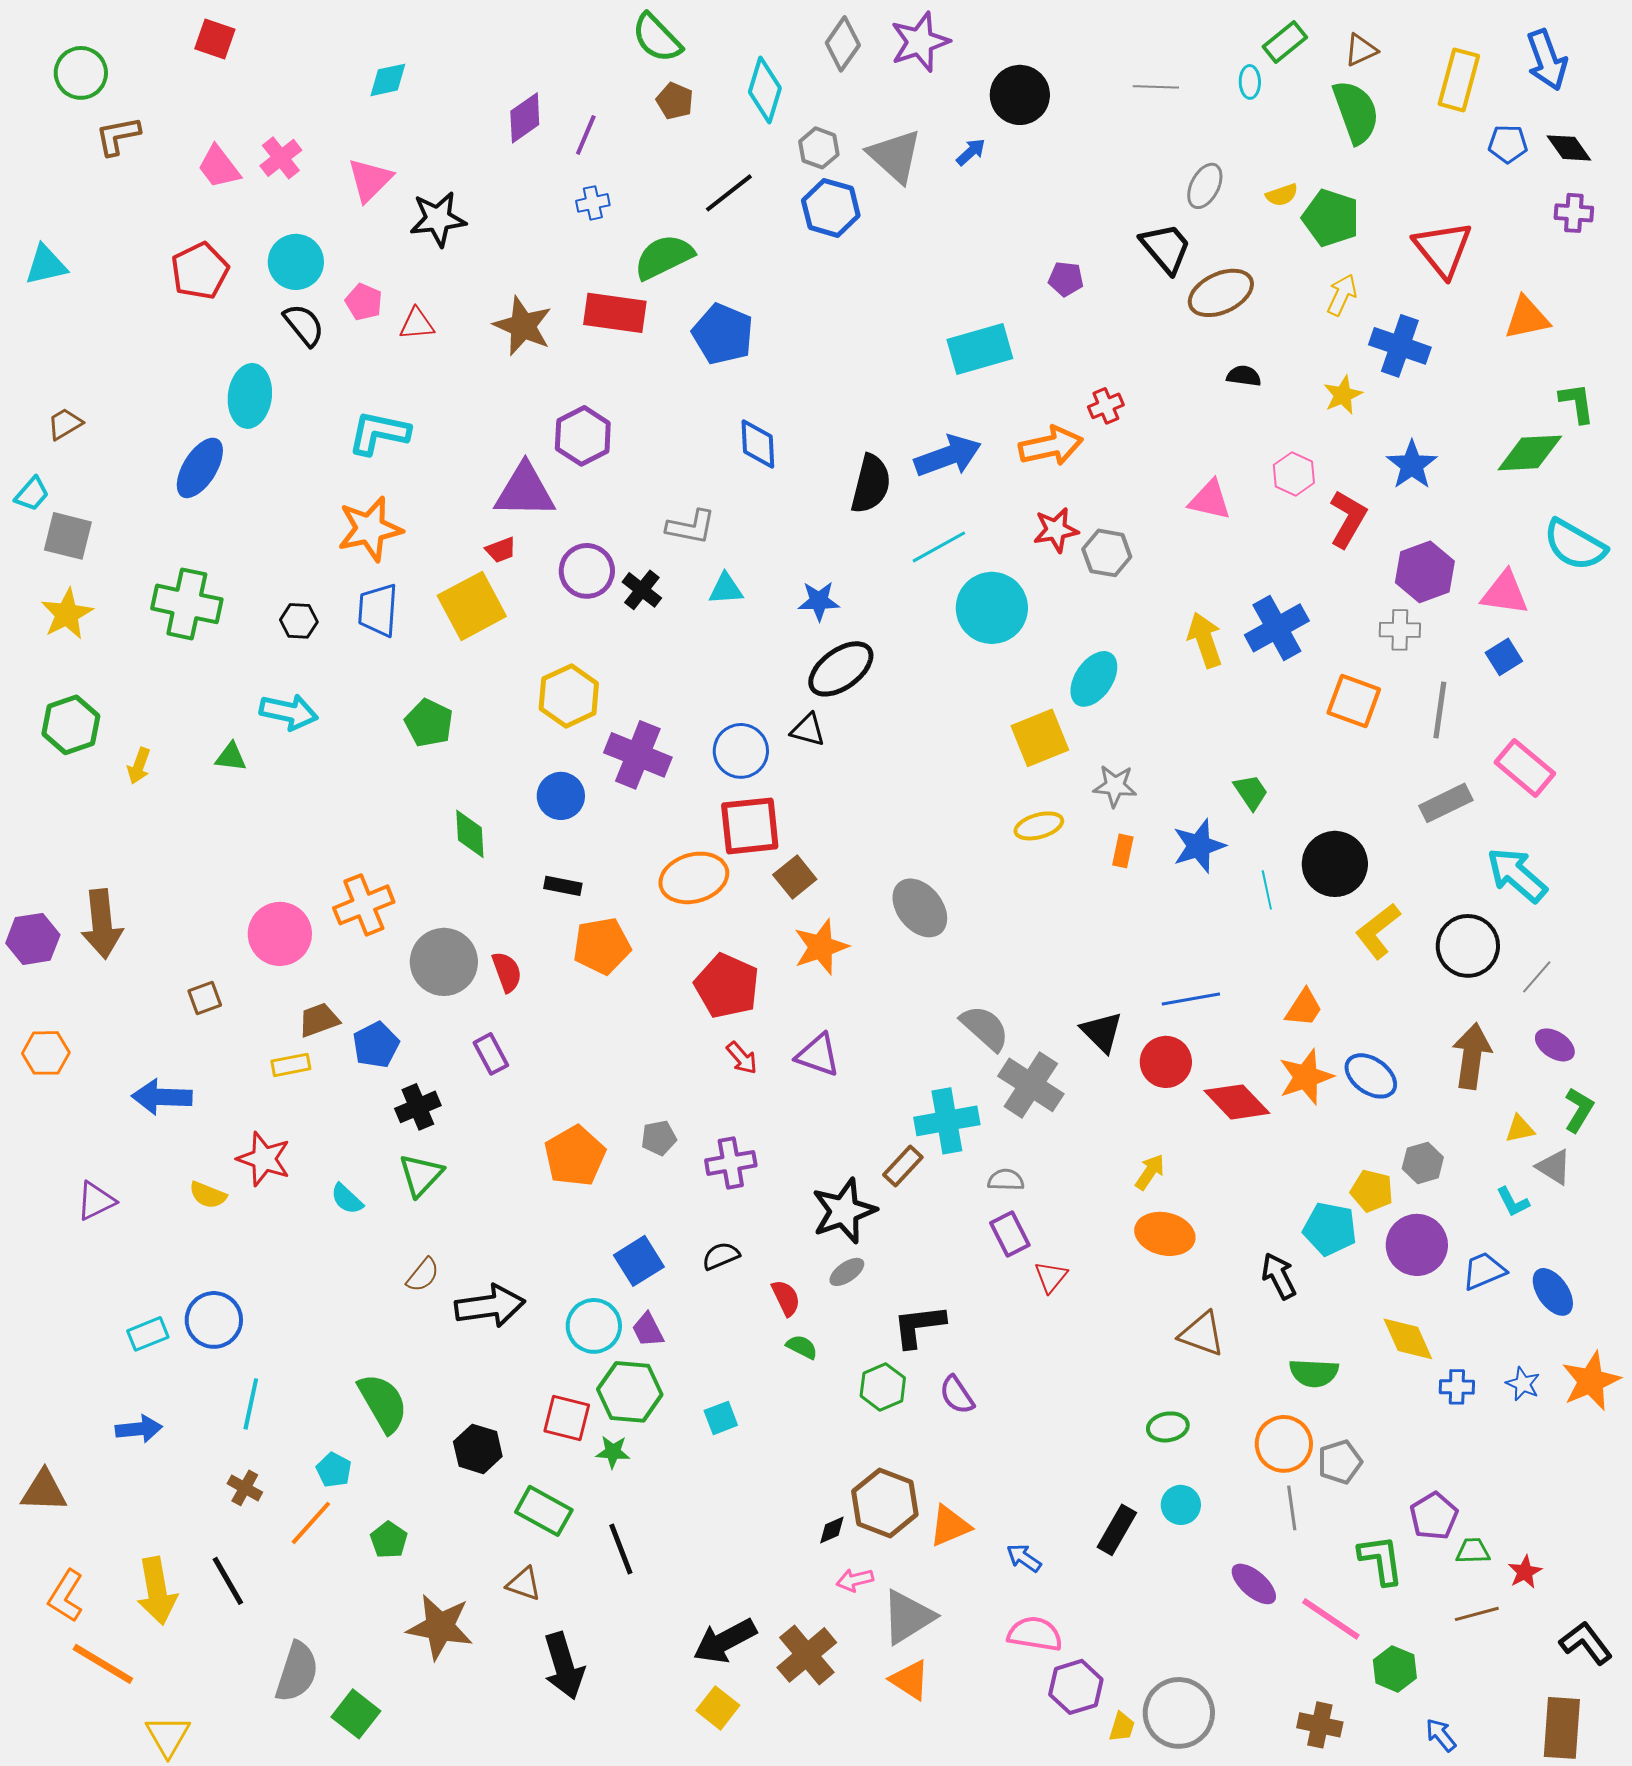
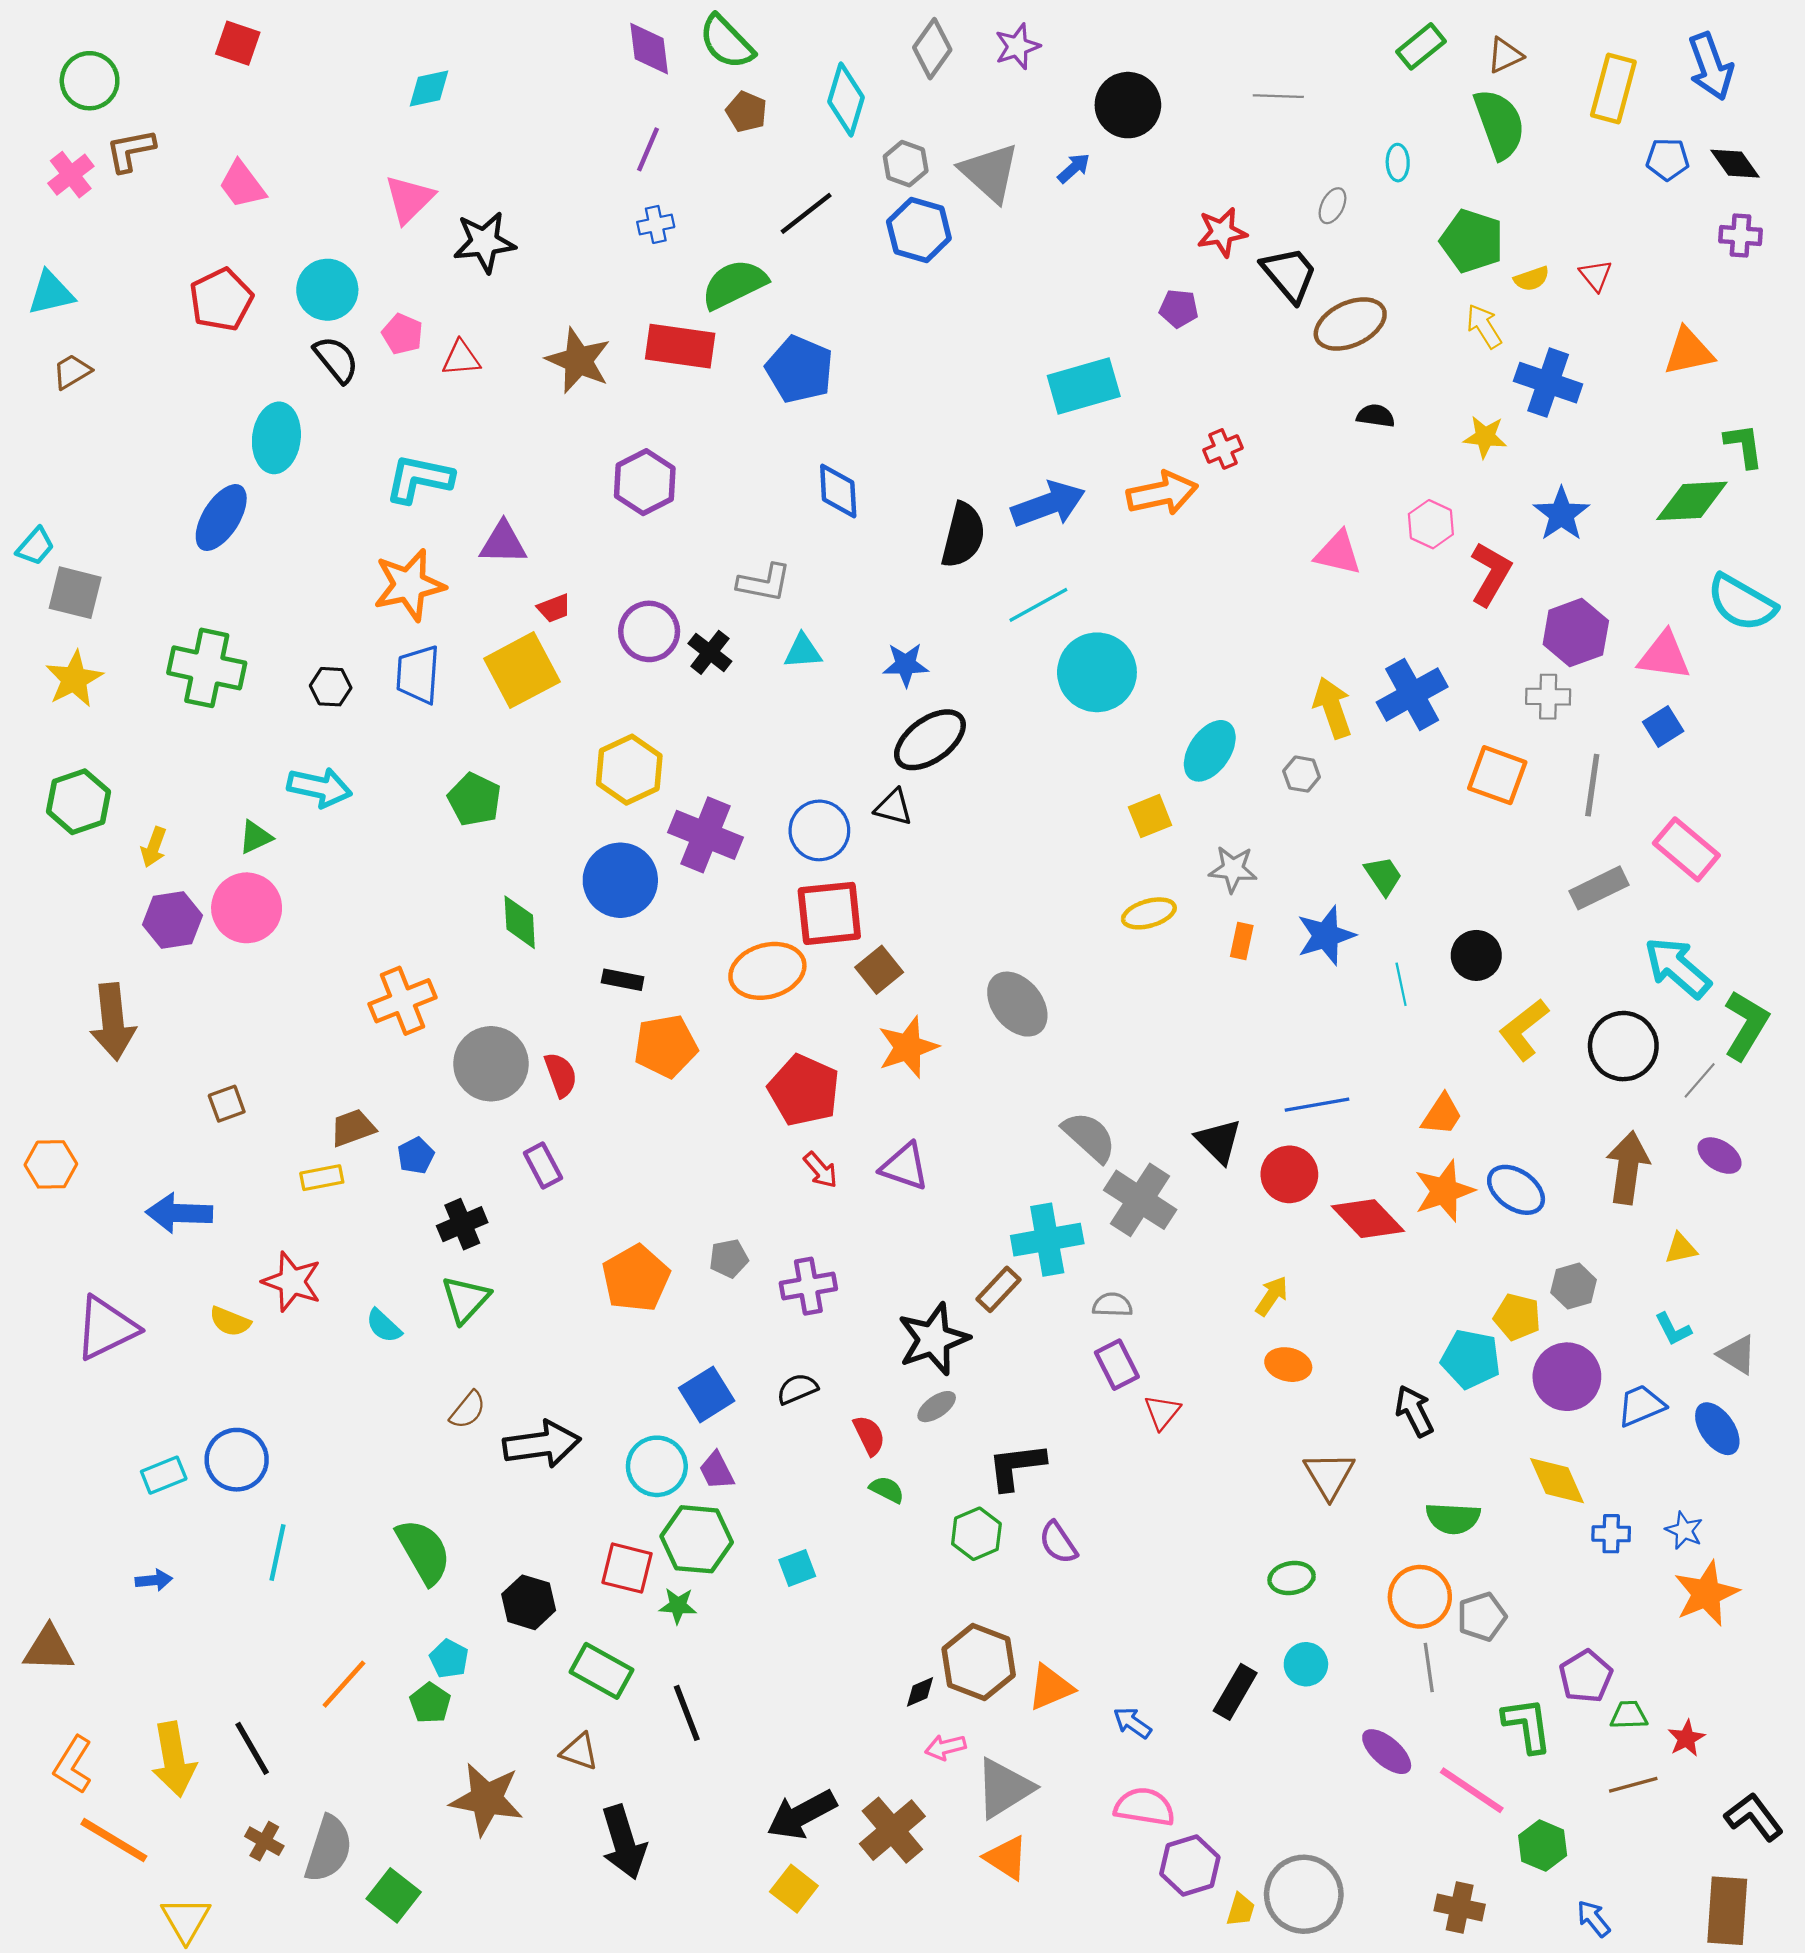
purple star: (920, 42) -> (1017, 46), size x0.7
cyan ellipse: (1250, 82) -> (1398, 163), moved
purple diamond: (525, 118) -> (649, 49), moved, turned -62
pink cross: (281, 158) -> (71, 175), moved
gray ellipse: (1205, 186) -> (1332, 206), size x0.7
yellow semicircle: (1282, 195) -> (1532, 279), moved
red triangle: (1443, 249) -> (1596, 275), size x0.5
yellow arrow: (1342, 295) -> (1484, 326), turned -57
yellow star: (1343, 395) -> (1485, 437), turned 30
brown trapezoid: (65, 424) -> (72, 372), moved
purple triangle: (525, 491) -> (503, 543), moved, size x0.7
red star: (1056, 530) -> (1222, 232), moved
gray hexagon: (1107, 553) -> (1302, 774), moved, size x0.7
yellow square: (1040, 738) -> (1150, 816), size x0.7
green triangle: (231, 757) -> (255, 837), turned -32
blue circle: (561, 796) -> (620, 880), size x1.4
black circle: (1335, 864) -> (1476, 955), size x0.7
pink circle: (280, 934) -> (247, 908), moved
purple hexagon: (33, 939) -> (173, 920), moved
blue pentagon: (376, 1045) -> (416, 1156), size x0.7
green L-shape: (1579, 1110) -> (1746, 1025), moved, size x1.4
gray triangle: (1554, 1167) -> (1737, 1355), moved
purple triangle: (96, 1201) -> (106, 1328), size x1.5
orange ellipse: (1165, 1234) -> (1288, 1365), size x0.7
brown triangle: (1202, 1334) -> (1329, 1475), turned 39
orange star: (1591, 1381) -> (1706, 1593), moved
blue arrow: (139, 1429) -> (154, 1580), size x0.7
cyan pentagon: (334, 1470) -> (449, 1659), moved
brown cross: (245, 1488) -> (264, 1841), moved

